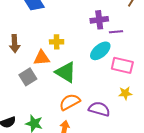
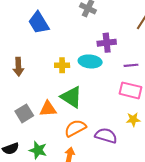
purple line: (116, 32) -> (131, 65), moved
cyan ellipse: (100, 51) -> (90, 61), moved, turned 45
orange triangle: (42, 58) -> (48, 109), moved
gray square: (28, 77) -> (24, 113), moved

